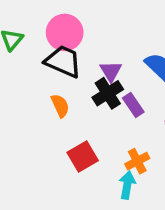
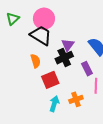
purple rectangle: (133, 105) -> (87, 69), moved
red square: (83, 157) -> (50, 80), moved
cyan arrow: (127, 185) -> (54, 104), moved

